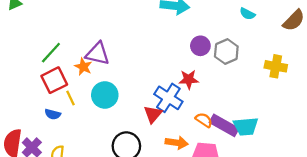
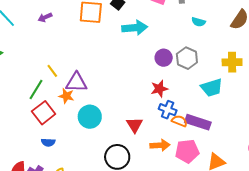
yellow line: (70, 98) -> (52, 71), moved
blue cross: (168, 98) -> (168, 110), moved, size x0.7
cyan trapezoid: (246, 126) -> (212, 88), moved

